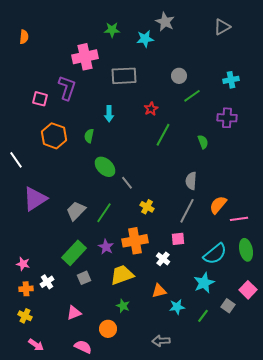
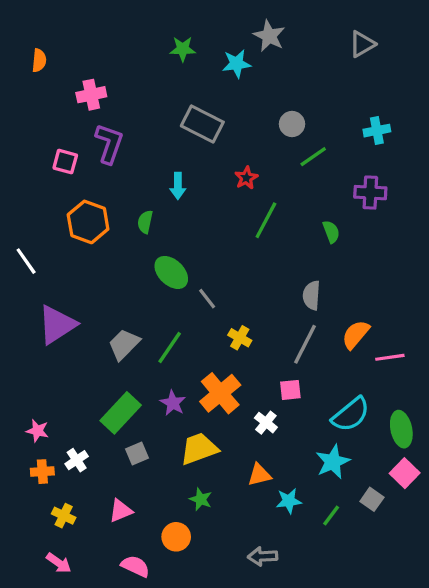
pink cross: (85, 57) -> (91, 95), moved, size x0.7
gray rectangle: (124, 76) -> (202, 124), turned 30
orange cross: (135, 241) -> (220, 393), turned -30
green ellipse: (246, 250) -> (401, 429), moved
yellow cross: (25, 316) -> (64, 516), moved

